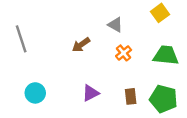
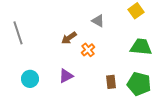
orange cross: (124, 53) -> (88, 50), moved
purple triangle: (91, 93) -> (66, 76), moved

